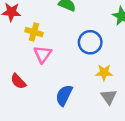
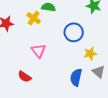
yellow cross: (34, 32) -> (34, 18), moved, turned 32
blue semicircle: (64, 95) -> (76, 77), moved

